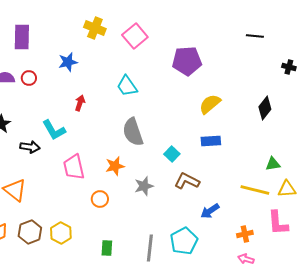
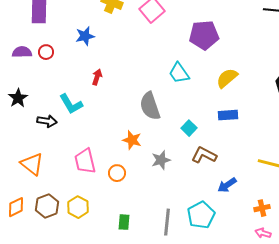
cyan trapezoid: (127, 86) -> (179, 73), moved
orange star: (115, 166) -> (132, 140), turned 30
pink trapezoid: (74, 167) -> (85, 161), moved

